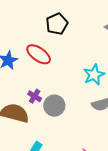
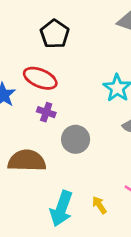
purple cross: (35, 96) -> (46, 112), moved

